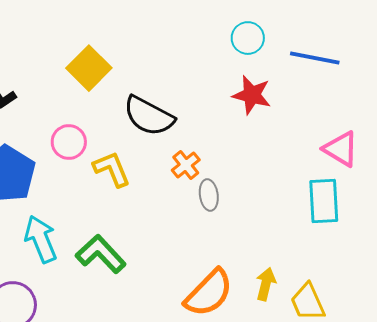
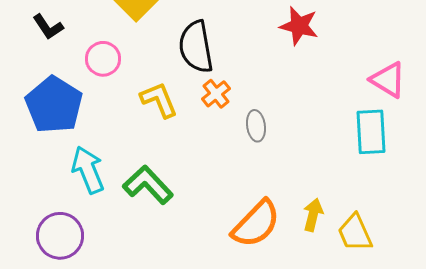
black semicircle: (149, 116) -> (196, 47), turned 52
pink circle: (69, 142) -> (103, 59), moved
orange cross: (186, 165) -> (216, 94), moved

